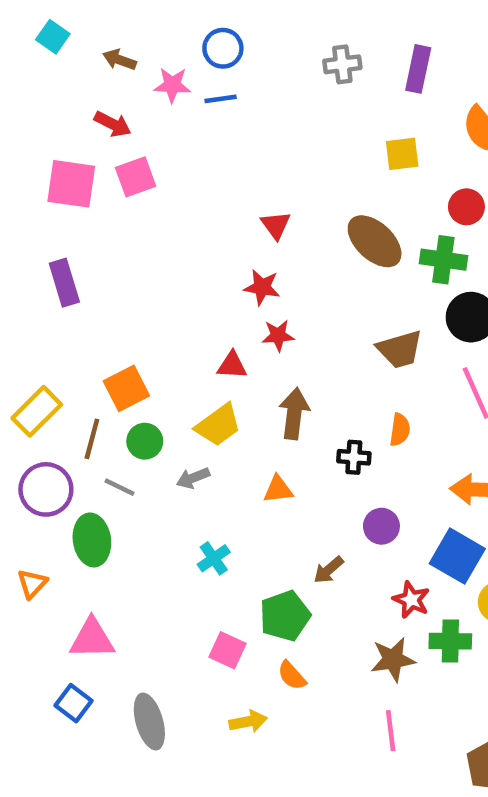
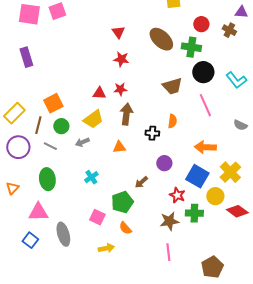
red star: (262, 287) -> (121, 59), moved
red star: (278, 335) -> (120, 89), moved
green ellipse: (92, 540) -> (47, 179), moved
gray ellipse: (149, 722) -> (63, 234), moved

